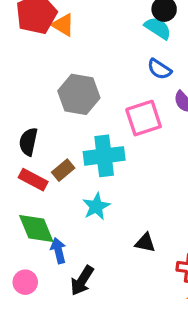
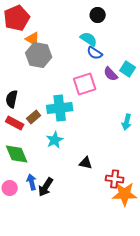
orange triangle: (63, 25) -> (33, 39), moved
cyan semicircle: (158, 28) -> (89, 39), moved
gray hexagon: (79, 94) -> (39, 55), moved
blue arrow: (58, 251) -> (32, 182), moved

